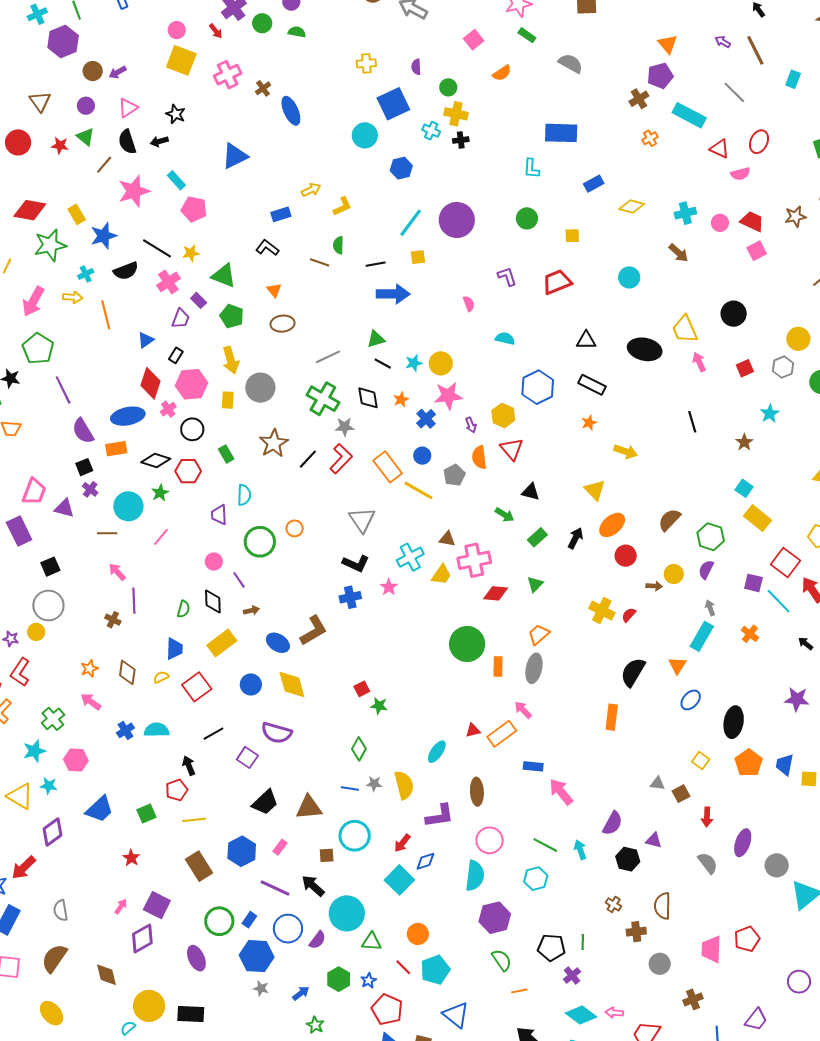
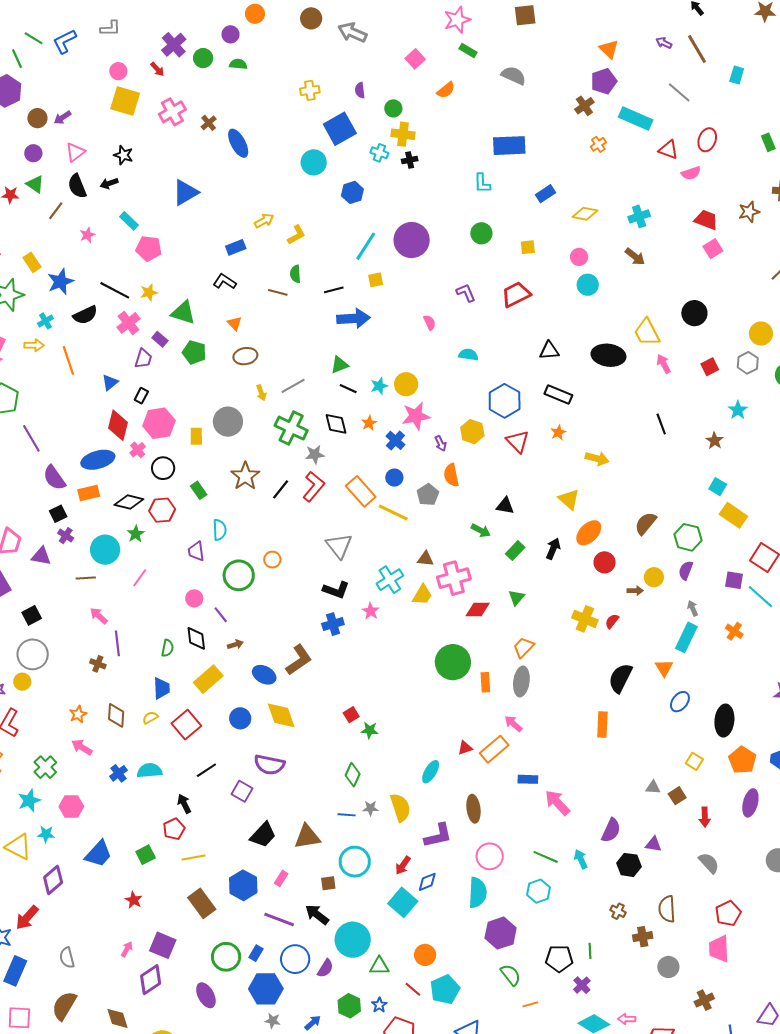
pink star: (134, 191) -> (87, 235), size x0.5
pink circle: (720, 223) -> (579, 257), moved
yellow arrow: (231, 360) -> (261, 393), moved, size x0.6
red triangle: (512, 449) -> (518, 441), moved
purple ellipse: (743, 843) -> (750, 803), moved
red pentagon: (747, 939) -> (728, 913), moved

